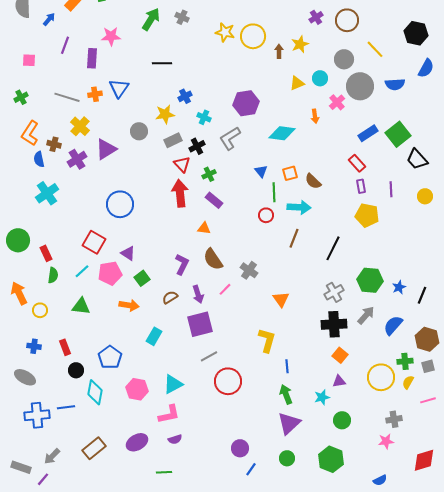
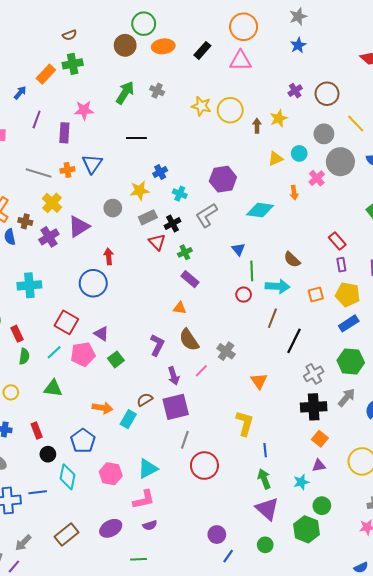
blue rectangle: (368, 133) -> (349, 323), moved
orange square: (290, 173) -> (316, 295), moved
cyan cross: (47, 193) -> (29, 285), moved, turned 30
red arrow: (180, 193) -> (109, 256), moved, size x0.6
black line: (333, 248) -> (294, 341), moved
brown semicircle: (170, 297) -> (145, 400), moved
orange arrow: (129, 305) -> (102, 408), moved
gray line: (209, 356) -> (185, 440), turned -42
purple triangle: (289, 423) -> (267, 509), turned -35
green hexagon: (331, 459) -> (306, 529), moved

